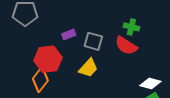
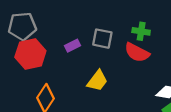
gray square: (93, 41) -> (102, 39), moved
red hexagon: (48, 59) -> (30, 54), moved

